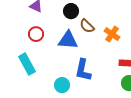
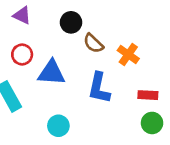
blue triangle: (68, 40) -> (51, 73), moved
blue L-shape: (83, 70) -> (99, 88), moved

